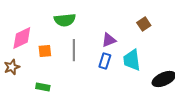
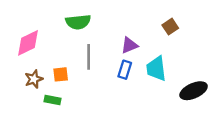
orange square: (45, 51) -> (61, 74), moved
brown star: (12, 67) -> (34, 79), moved

